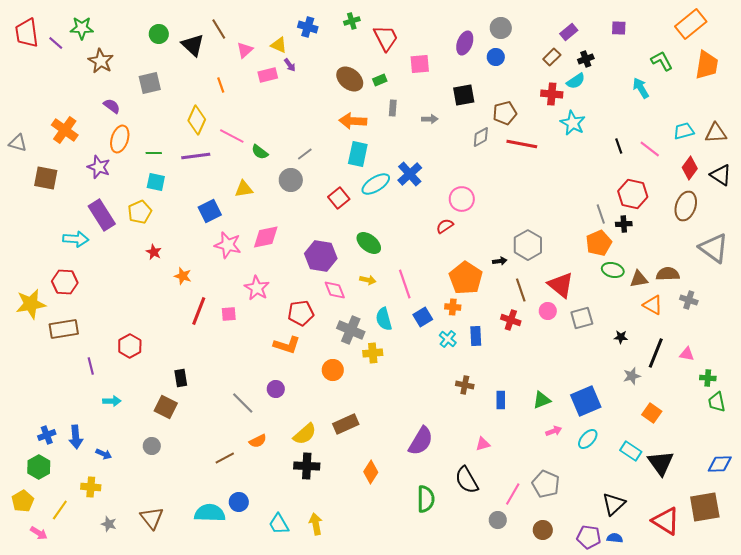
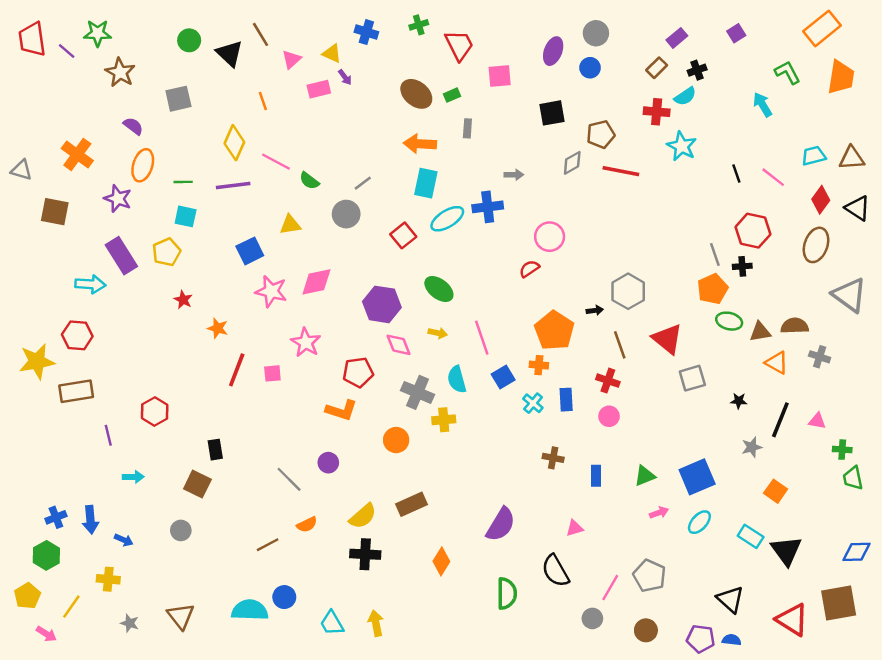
purple square: (619, 28) -> (736, 33), turned -35
gray arrow: (430, 119) -> (514, 175), moved
blue cross: (410, 174) -> (488, 207), turned 35
pink circle: (548, 311) -> (609, 416), moved
black triangle: (614, 504) -> (730, 599), turned -35

